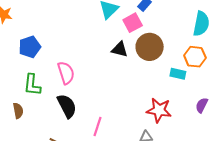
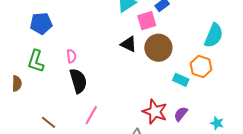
pink semicircle: (66, 73) -> (71, 56), size x0.6
purple semicircle: (202, 105) -> (181, 114), moved
black semicircle: (67, 106) -> (78, 81), moved

